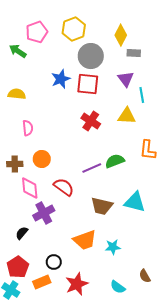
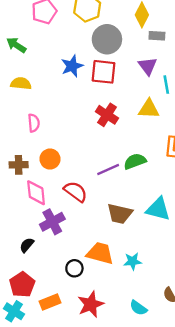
green arrow: (18, 51) -> (16, 45), moved
orange trapezoid: (85, 240) -> (100, 253), turned -145
black circle: (54, 262) -> (74, 268), moved

